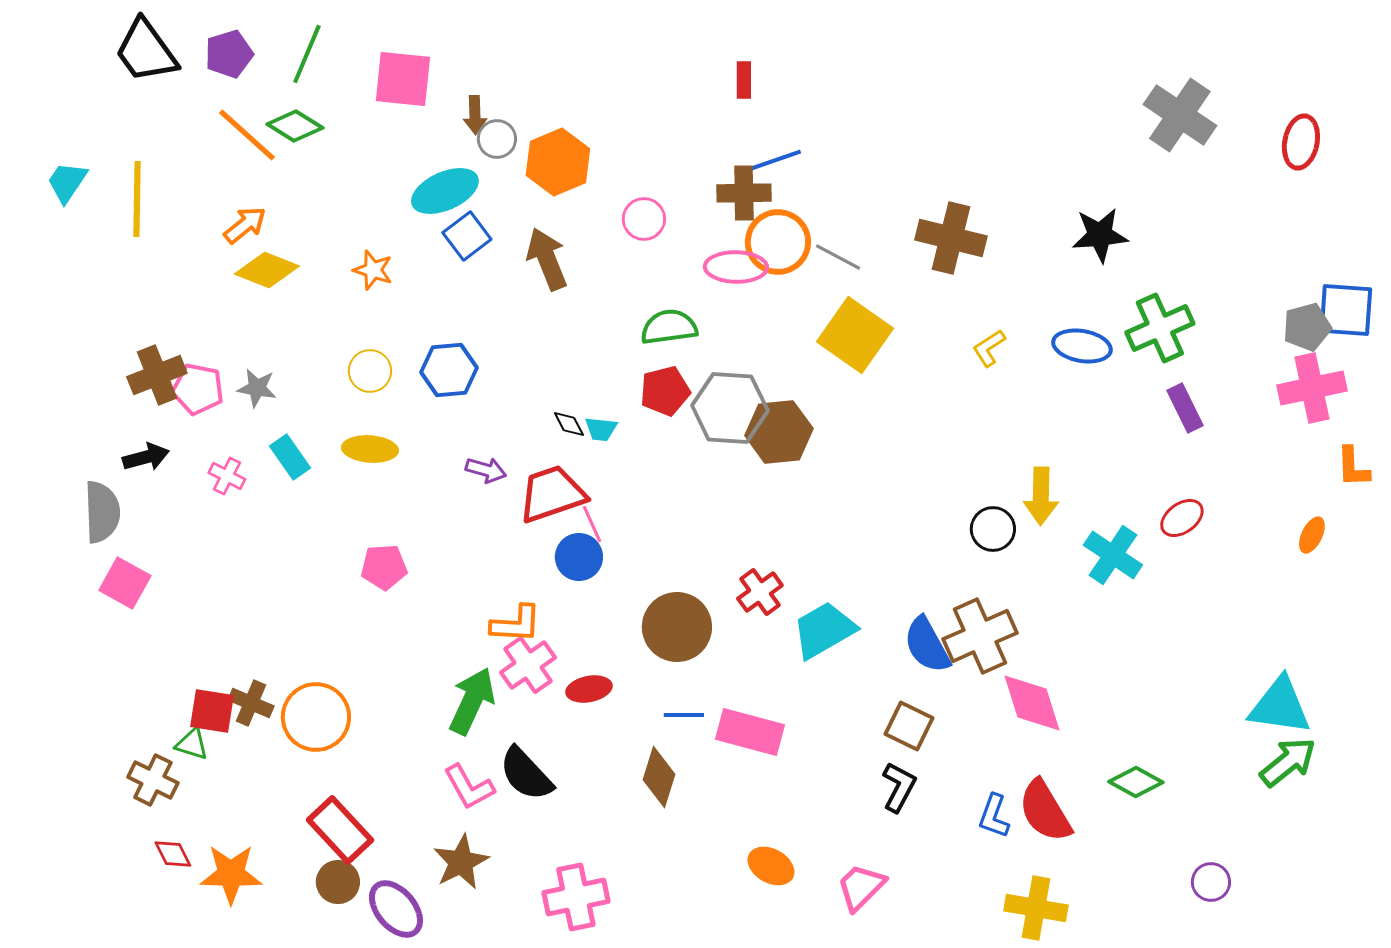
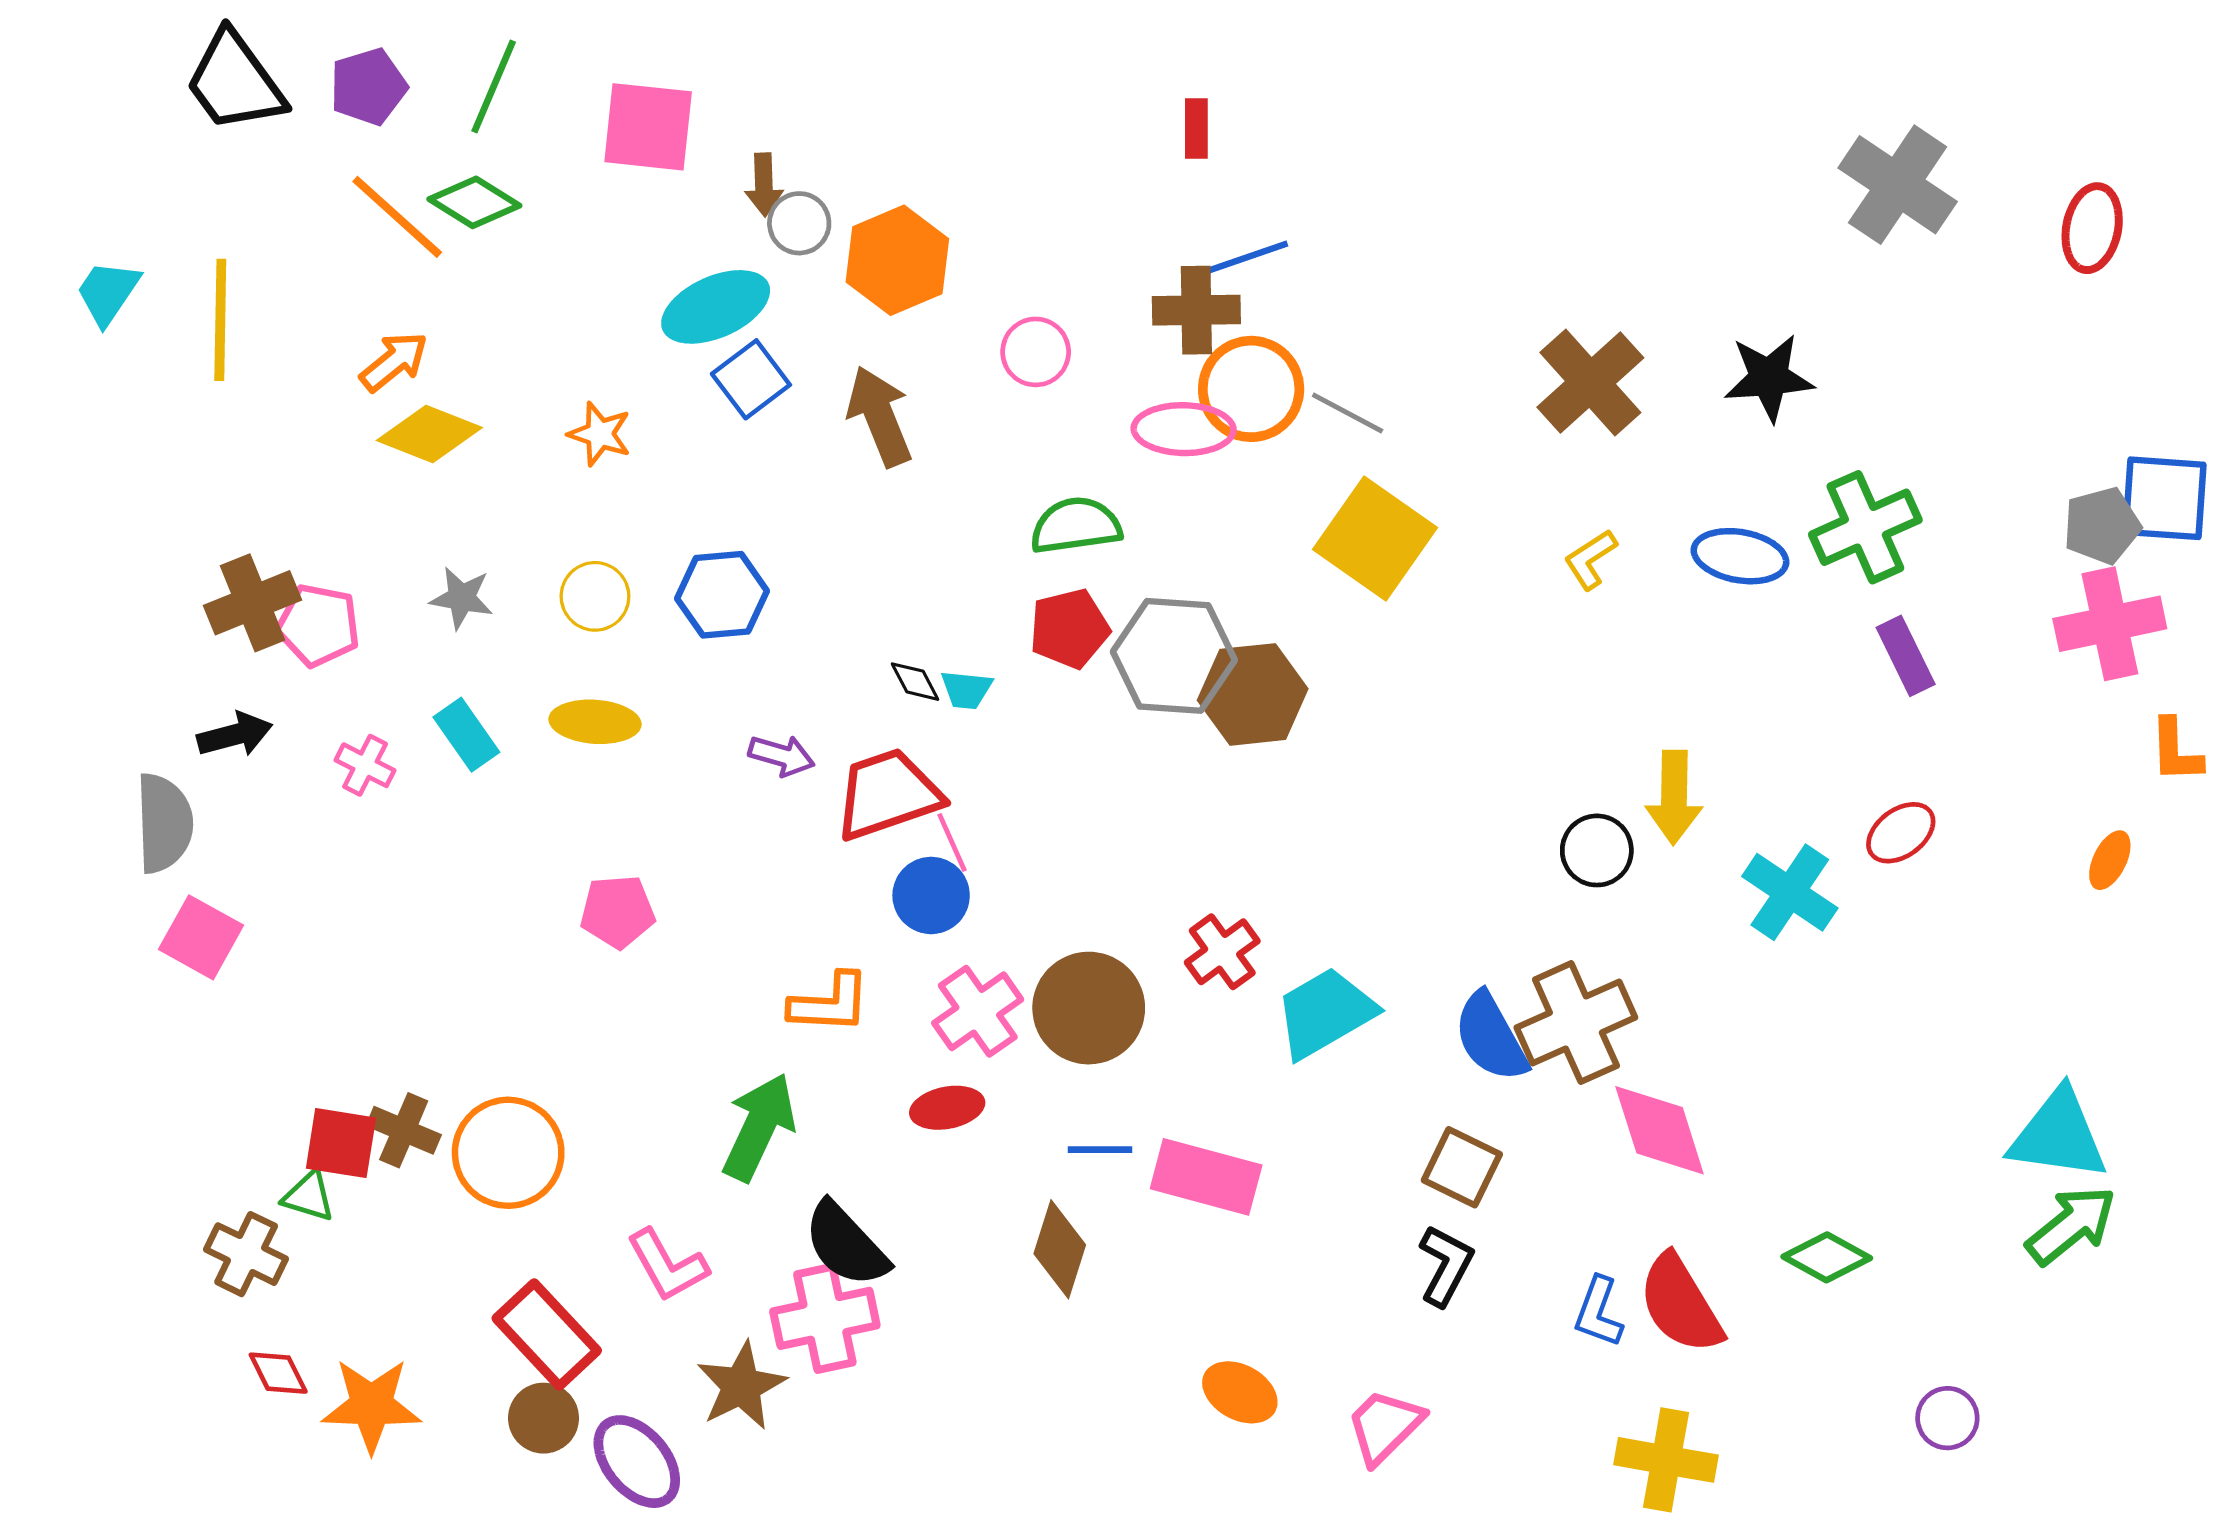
brown cross: (951, 238) -> (1590, 382), moved, turned 34
gray star: (257, 388) -> (462, 598), moved
pink cross: (528, 665) -> (978, 1011), moved
pink L-shape: (469, 787) -> (667, 1265), moved
pink cross: (576, 897) -> (825, 1318), moved

